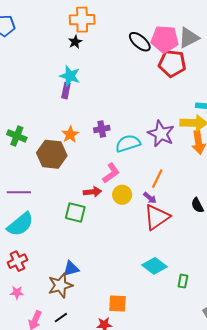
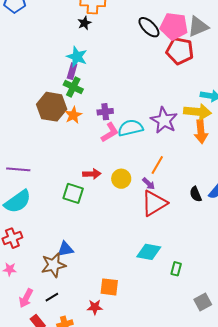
green cross: (17, 136) -> (73, 87), moved
brown hexagon: (52, 154) -> (52, 107), moved
pink L-shape: (111, 173) -> (110, 132), moved
cyan diamond: (155, 266) -> (149, 252), turned -30

